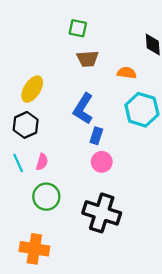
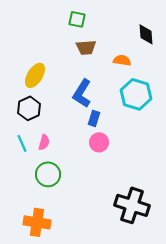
black cross: (102, 213) -> (132, 205), moved

